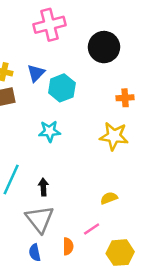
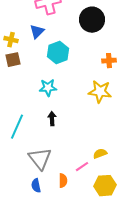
blue triangle: (36, 73) -> (37, 32), moved
black arrow: (43, 187) -> (52, 119), moved
yellow semicircle: (109, 198) -> (100, 154), moved

